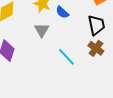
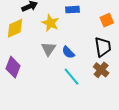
blue semicircle: (62, 12) -> (68, 52), moved

